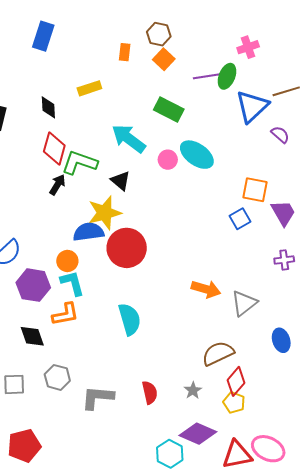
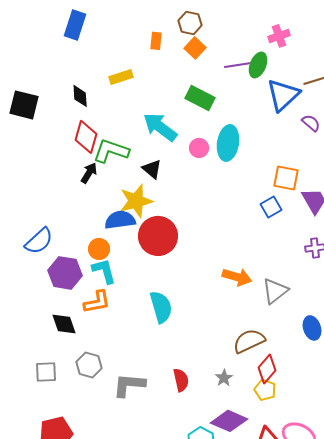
cyan ellipse: (197, 155) -> (228, 143), turned 64

